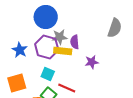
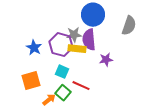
blue circle: (46, 17) -> (93, 15), moved
purple semicircle: (75, 42) -> (89, 40), size x1.5

